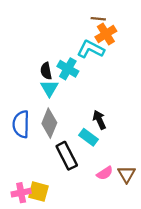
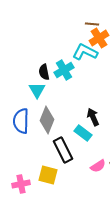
cyan cross: (68, 69) -> (64, 70), turned 30
cyan triangle: (49, 88) -> (37, 90), moved
yellow square: (38, 192) -> (48, 175), moved

